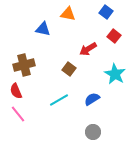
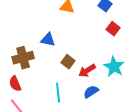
blue triangle: (43, 29) -> (48, 40), moved
red arrow: (88, 49) -> (87, 71), moved
cyan line: (59, 100) -> (58, 93), turned -66

